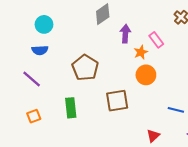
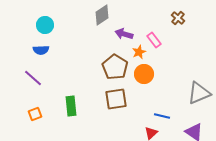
purple arrow: (125, 34) -> (124, 34), turned -78
brown pentagon: (85, 68) -> (115, 67), moved
blue line: (176, 110) -> (162, 116), moved

